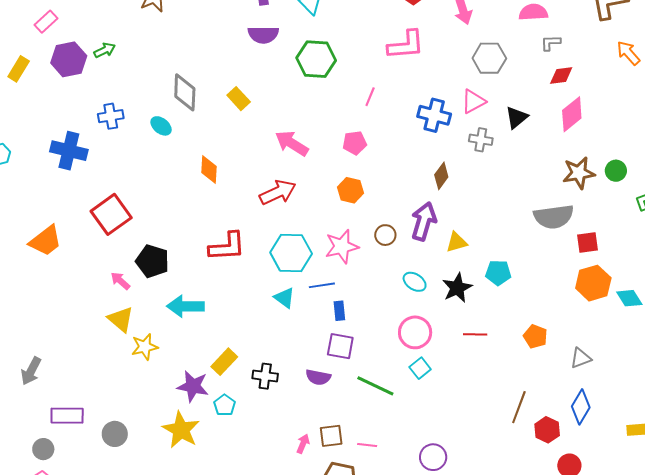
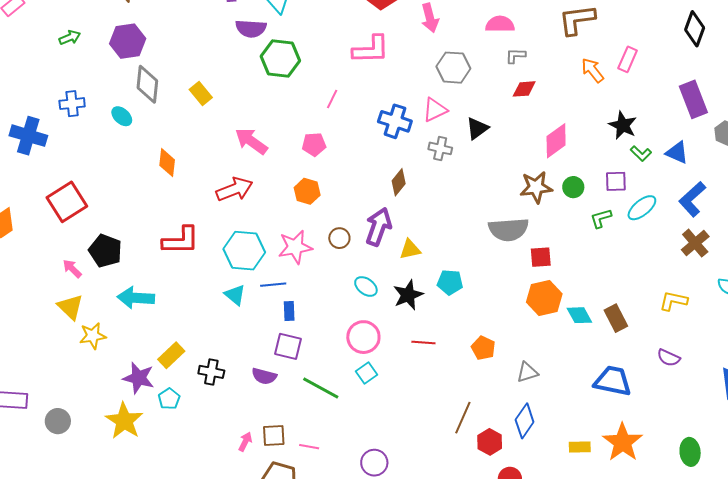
purple semicircle: (263, 35) -> (251, 29), moved
purple hexagon: (69, 59) -> (128, 41), moved
pink diamond: (572, 114) -> (556, 141), moved

